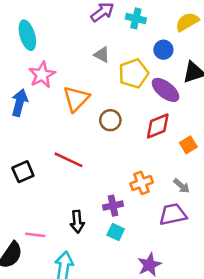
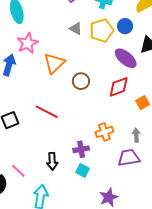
yellow pentagon: (134, 74) -> (102, 30), moved
gray arrow: (182, 186) -> (136, 135), turned -136
pink line: (35, 235) -> (18, 171), turned 35

